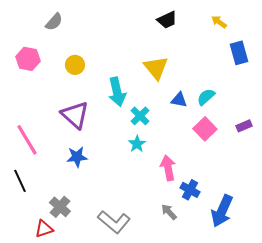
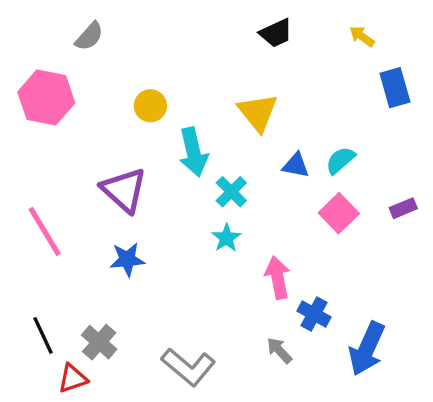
pink hexagon: (28, 59) -> (46, 97), size x1.4
yellow circle: (75, 65) -> (150, 106), moved
black line: (20, 181) -> (43, 335), moved

